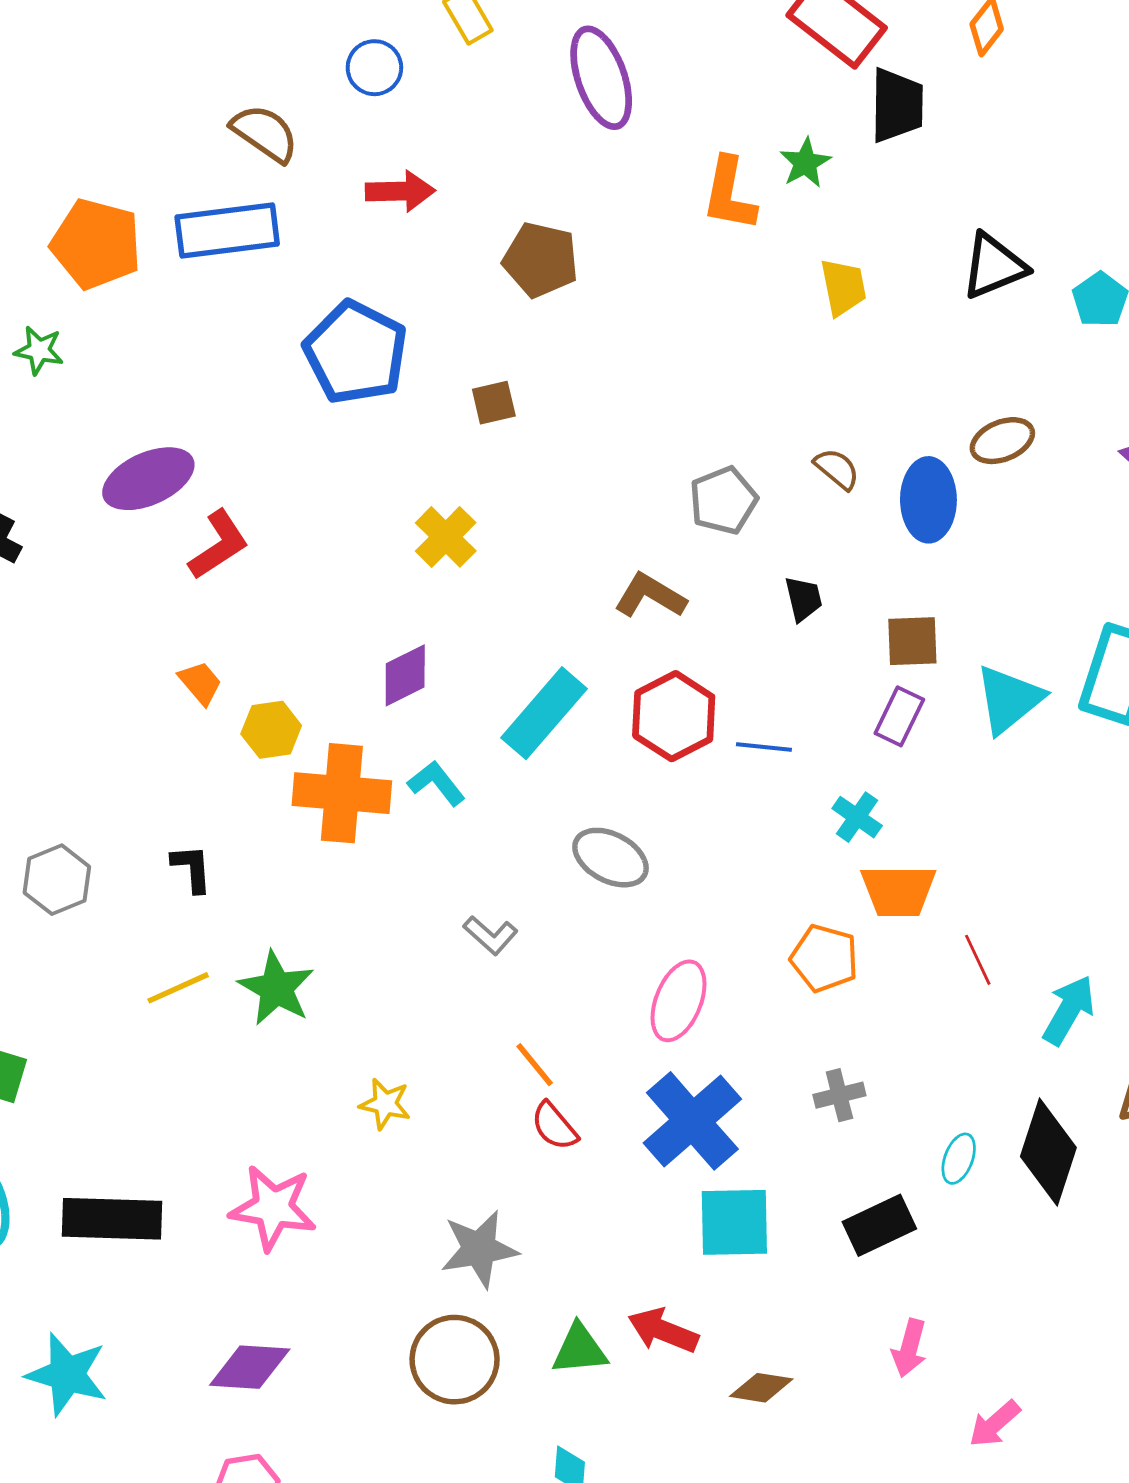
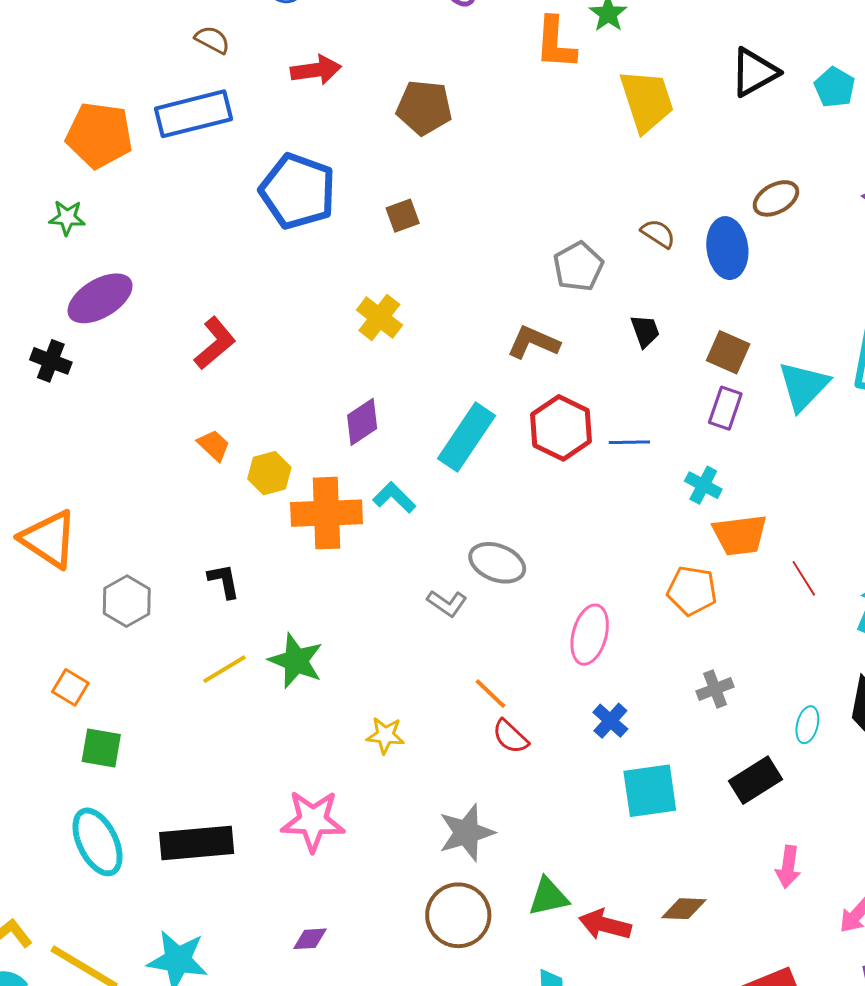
brown semicircle: (265, 133) -> (212, 40), size x0.7
yellow trapezoid: (843, 287) -> (647, 101), size x1.5
purple ellipse: (148, 479) -> (100, 298), moved
brown square: (912, 641) -> (728, 352), turned 33
gray ellipse: (610, 858) -> (497, 563), moved
blue cross: (692, 1121) -> (610, 721), size x0.5
red arrow: (663, 1331) -> (605, 925), moved
purple diamond: (250, 1367) -> (310, 939), size x0.6

